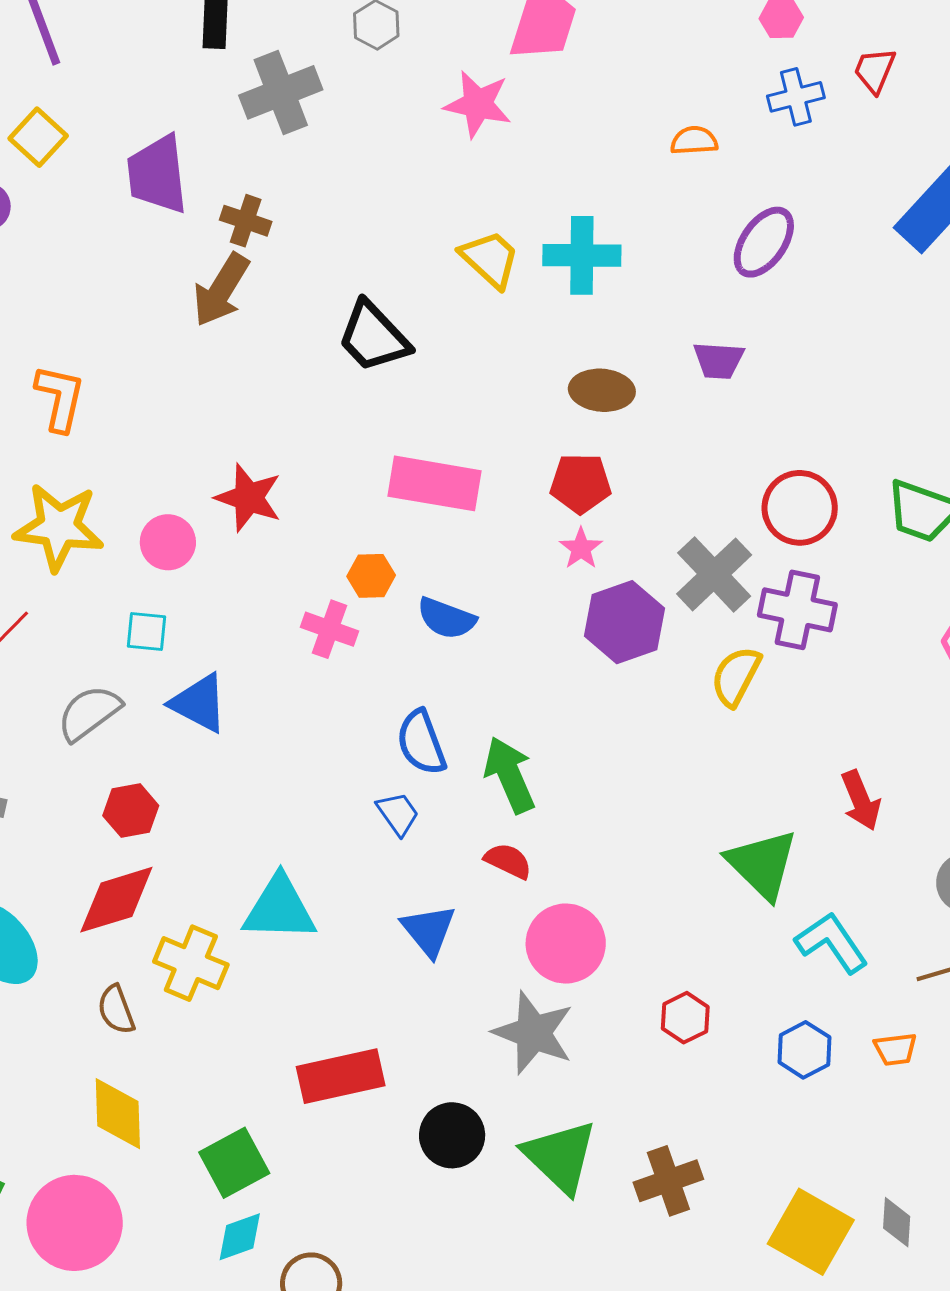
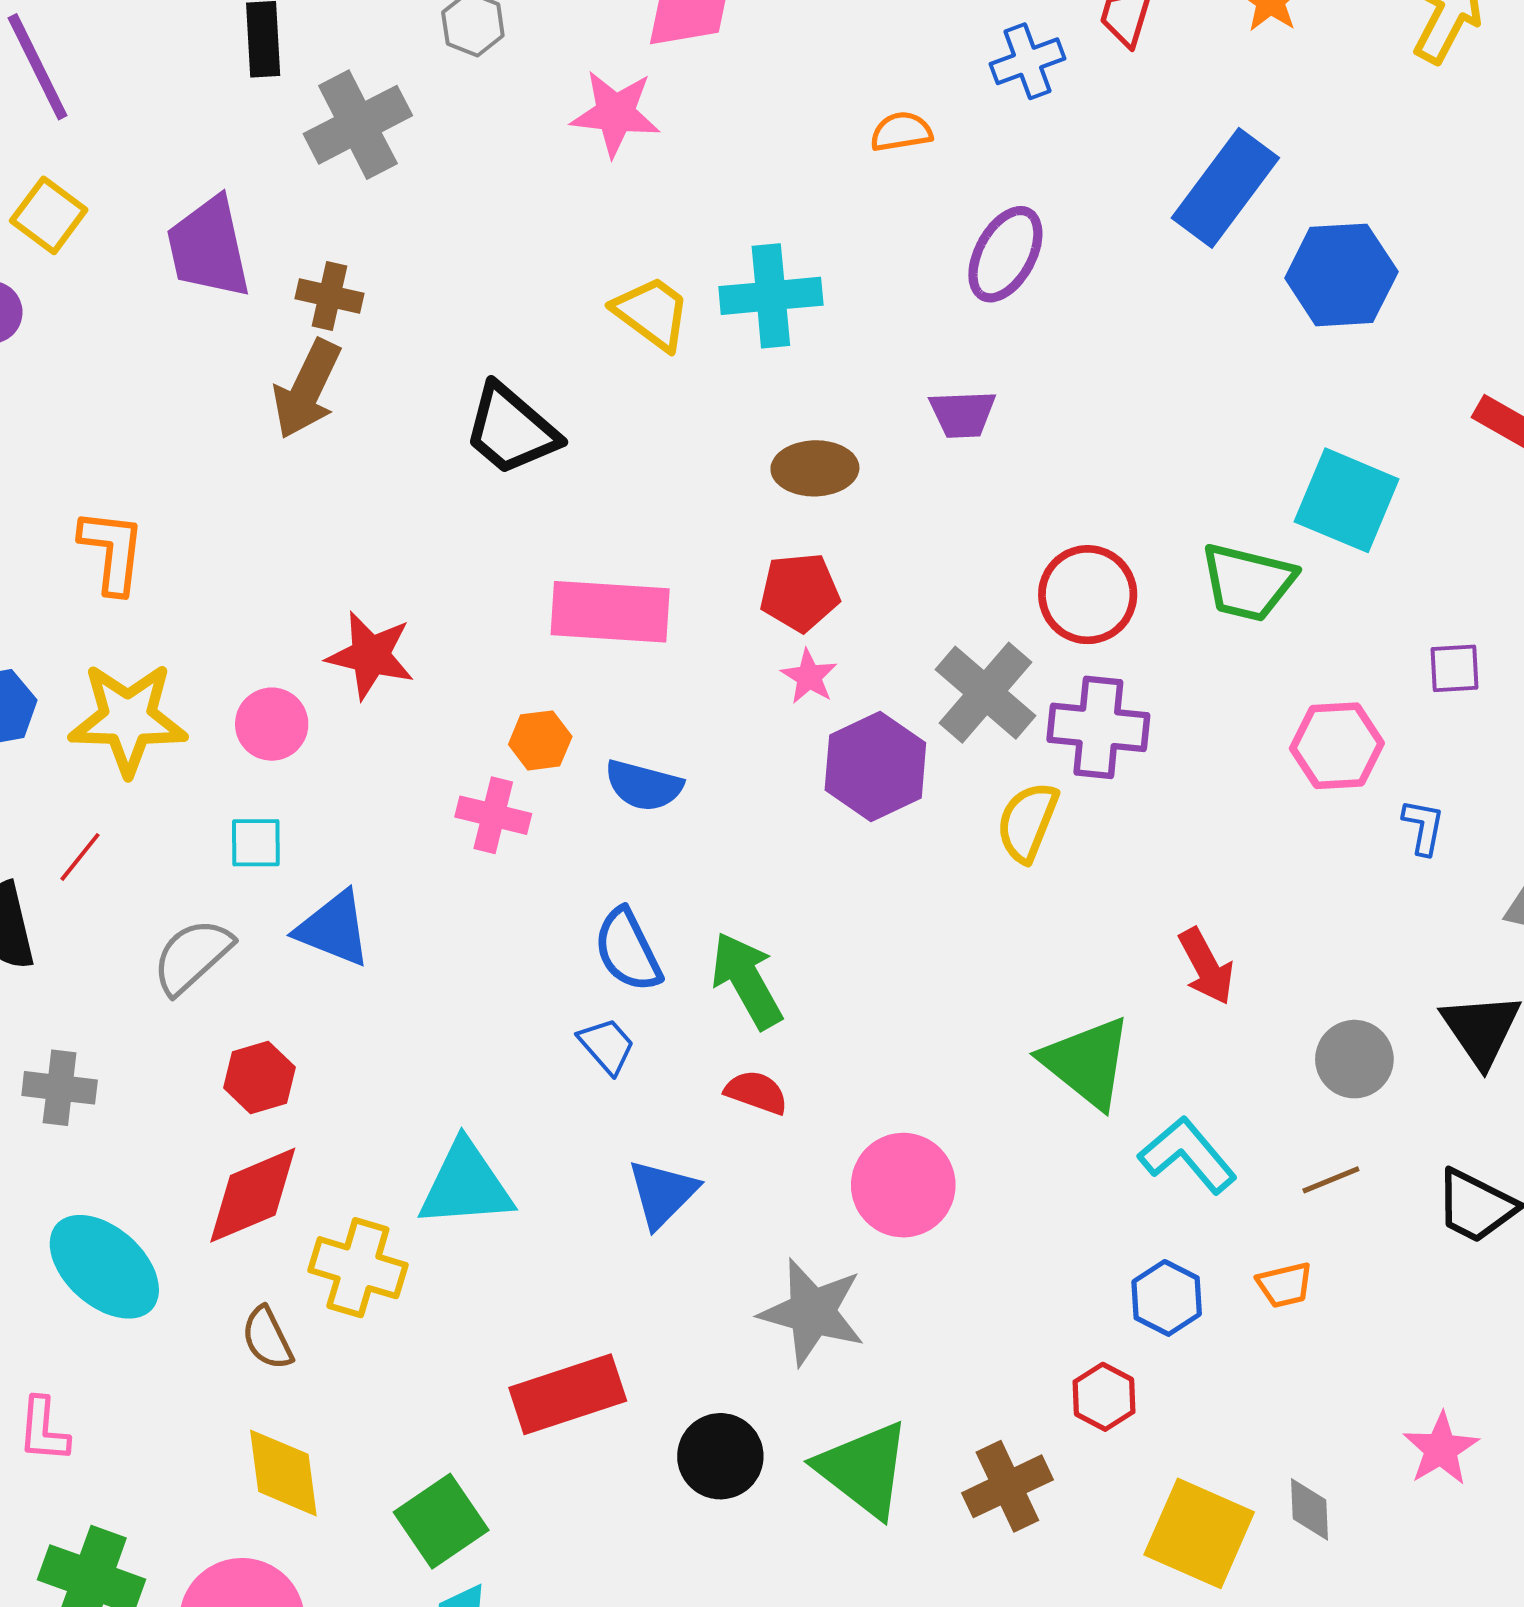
blue triangle: (429, 930) -> (662, 1193), turned 30
pink circle: (566, 944) -> (903, 1185), moved
red hexagon: (685, 1018) -> (1104, 1397), moved

